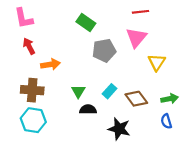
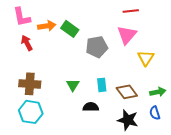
green rectangle: (86, 23) -> (70, 29), moved
orange arrow: (50, 64) -> (47, 26), moved
cyan rectangle: (109, 91) -> (102, 85), turned -48
black semicircle: (88, 109) -> (91, 107), moved
black star: (119, 129) -> (128, 120), moved

